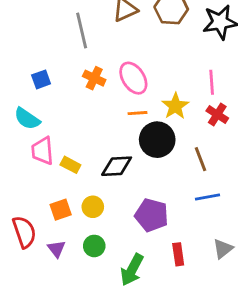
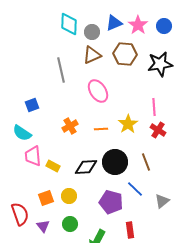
orange cross: (94, 78) -> (70, 126), moved, turned 35
pink ellipse: (133, 78) -> (98, 91), moved
black circle: (157, 140) -> (115, 162), moved
blue line: (208, 197) -> (135, 189), moved, turned 54
gray triangle: (223, 249) -> (162, 201), moved

